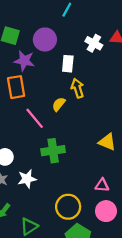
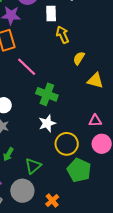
yellow semicircle: (59, 104) -> (79, 58), moved
green cross: (53, 151) -> (47, 94), turned 35
white star: (27, 179) -> (47, 123), moved

